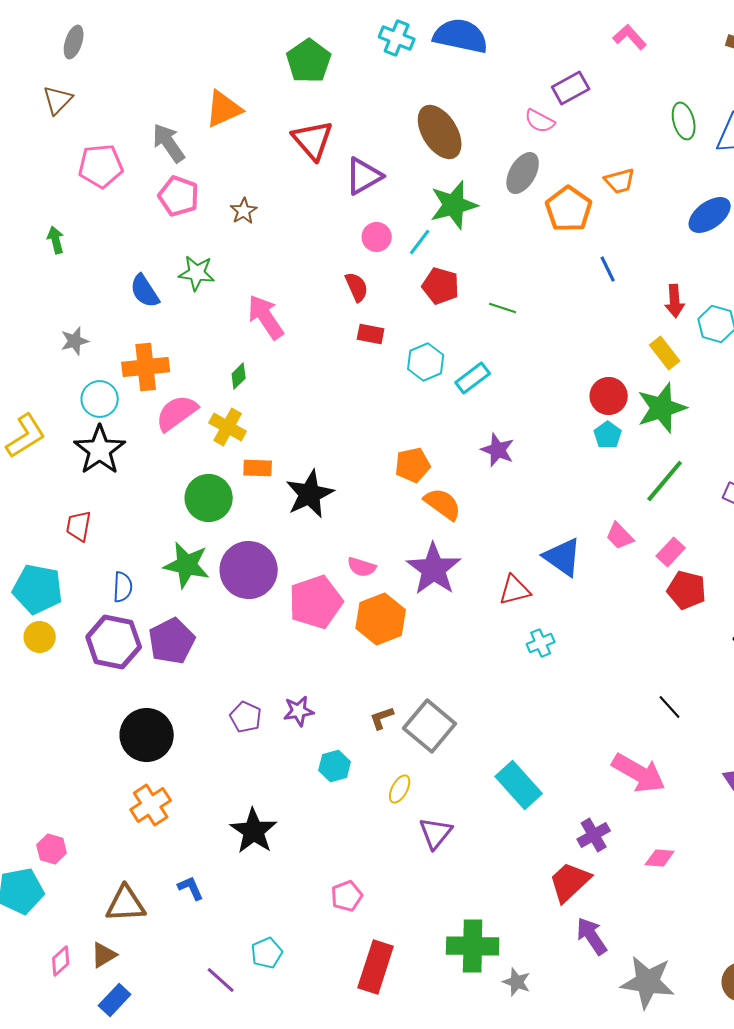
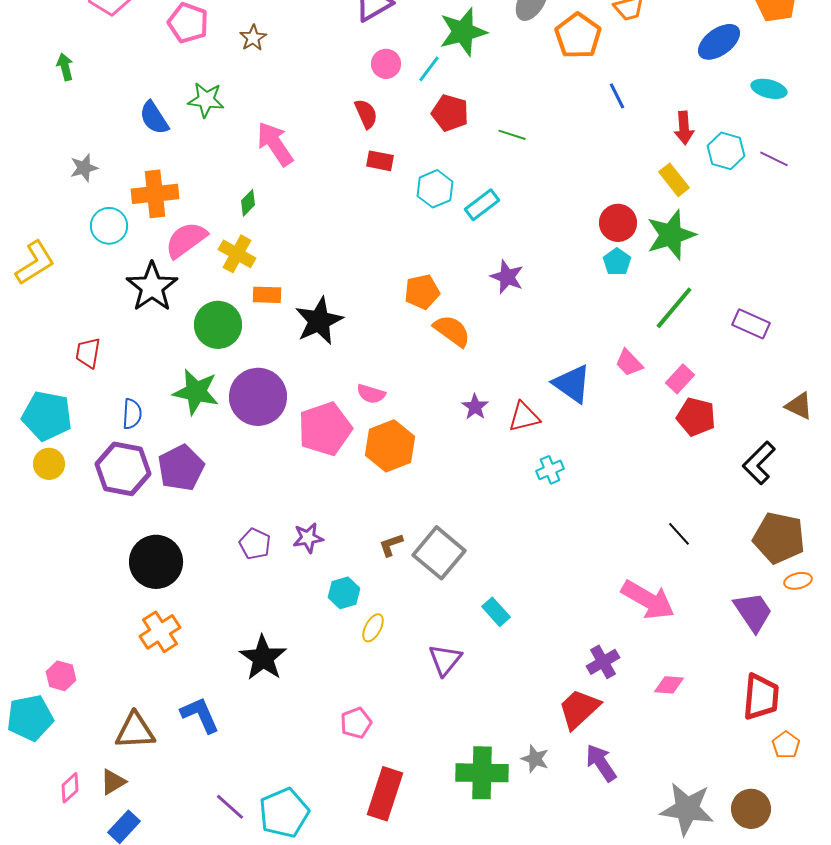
black star: (100, 450) -> (152, 287), moved
purple star: (434, 569) -> (475, 407), moved, size x0.5
cyan rectangle: (519, 785) -> (496, 612), moved, size x0.6
yellow ellipse: (400, 789) -> (373, 628), moved
blue L-shape: (191, 888) -> (200, 715), size x1.5
cyan pentagon: (267, 953) -> (284, 813), moved, size x1.6
gray star: (517, 982) -> (535, 759), moved
gray star: (648, 982) -> (687, 809), moved

